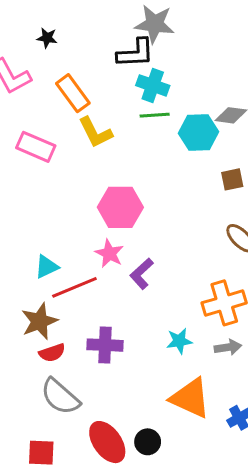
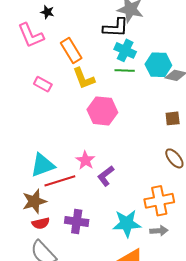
black star: (47, 38) -> (47, 12), moved
cyan hexagon: (199, 132) -> (158, 65), moved
pink rectangle: (36, 147) -> (43, 84), size x0.7
pink hexagon: (120, 207) -> (102, 111), moved
cyan triangle: (47, 267) -> (43, 165), size x1.5
cyan star: (179, 341) -> (127, 223), size x1.6

